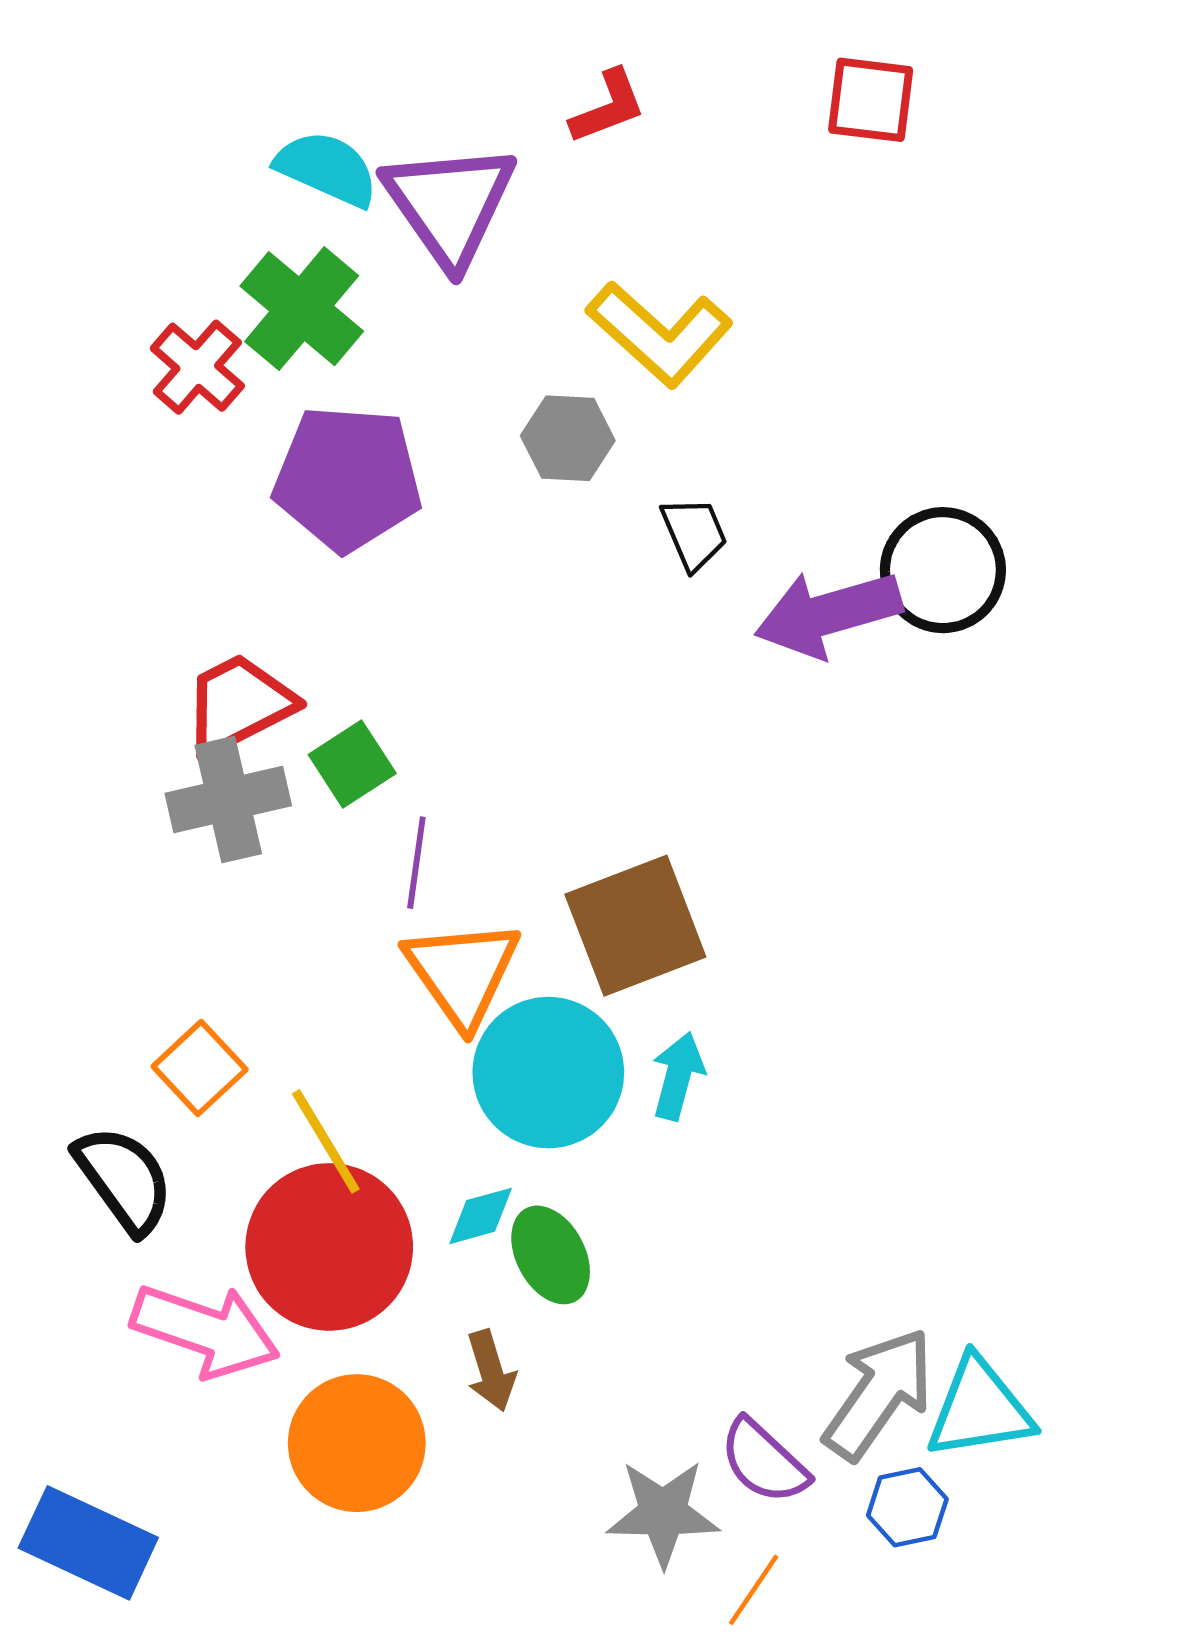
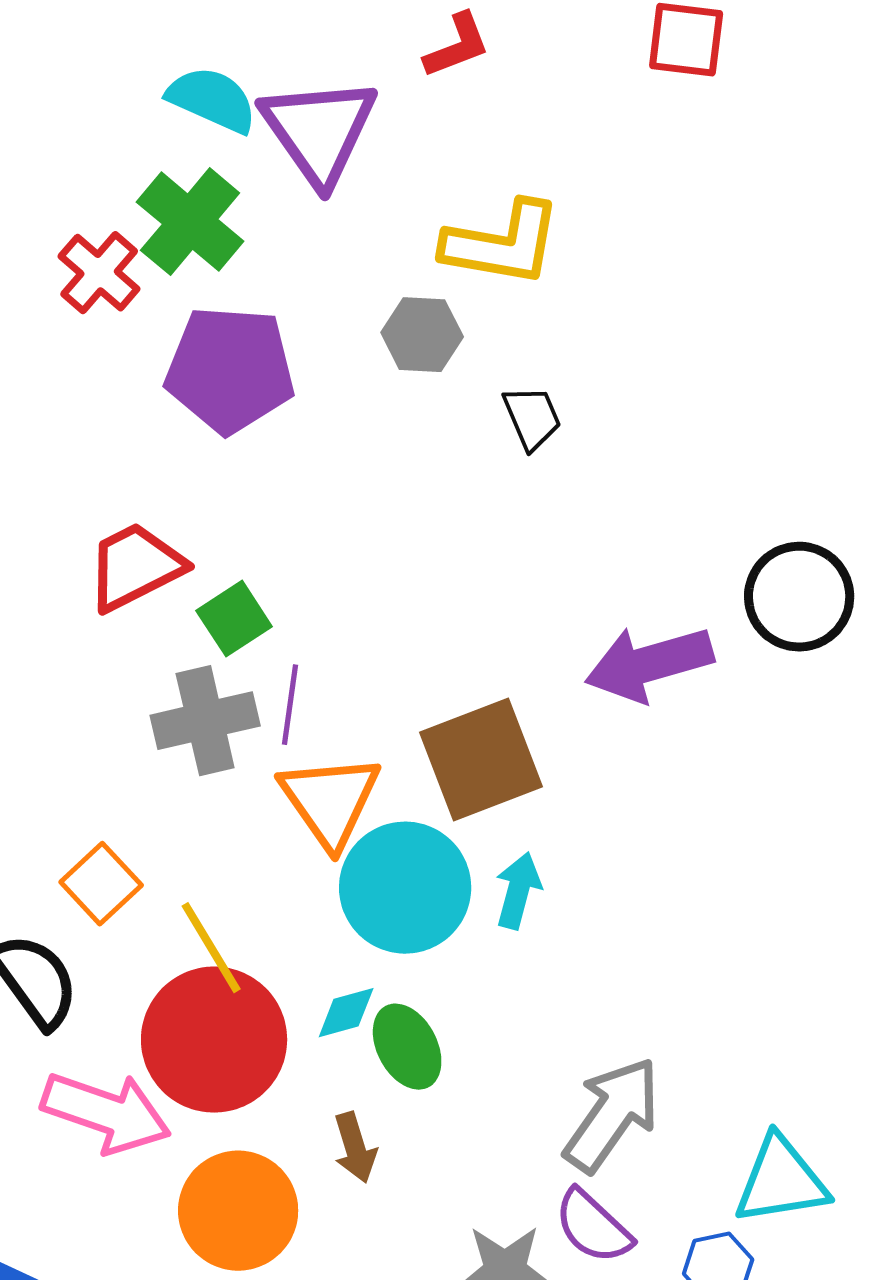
yellow L-shape: (660, 334) -> (502, 244), turned -32
black circle: (943, 570) -> (799, 597), moved
purple arrow: (828, 614) -> (649, 664), moved
gray cross: (228, 800) -> (205, 721), moved
gray arrow: (879, 1394) -> (612, 1115), moved

